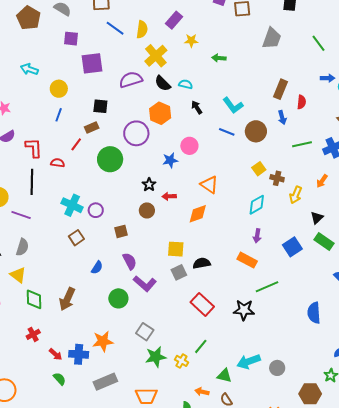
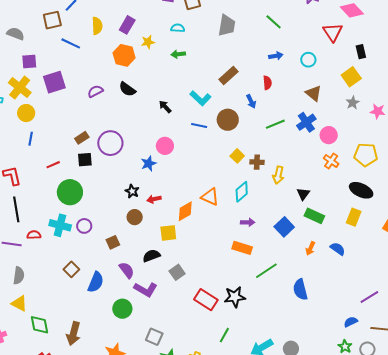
yellow semicircle: (142, 29) -> (97, 26), moved
yellow cross: (156, 56) -> (20, 88), moved
blue arrow: (328, 78) -> (276, 56), moved
purple semicircle: (131, 80) -> (95, 91), size x0.7
cyan semicircle: (186, 84) -> (178, 28), moved
brown rectangle: (281, 89) -> (228, 75), moved, turned 36
black square: (100, 106) -> (85, 160), moved
orange hexagon: (160, 113) -> (124, 55), moved
brown rectangle: (92, 128) -> (82, 138), moved
red line: (76, 144) -> (53, 165), turned 40
green circle: (110, 159) -> (70, 192), moved
red semicircle: (58, 163) -> (34, 235), moved
orange arrow: (322, 181) -> (310, 248), moved
orange triangle: (209, 185) -> (210, 197), moved
purple arrow: (257, 236) -> (248, 222), turned -88
brown square: (76, 238) -> (71, 269), moved
yellow square: (176, 249) -> (168, 233), moved
black semicircle: (202, 263) -> (151, 256), moved
blue semicircle: (97, 268) -> (96, 282), size x1.5
brown arrow: (67, 299) -> (73, 333), moved
black star: (244, 310) -> (235, 297), moved
blue semicircle: (314, 313) -> (300, 290), moved
green line: (201, 346) -> (224, 335), moved

